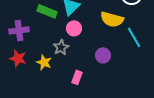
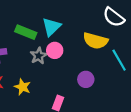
gray star: (61, 47) -> (39, 56), moved

